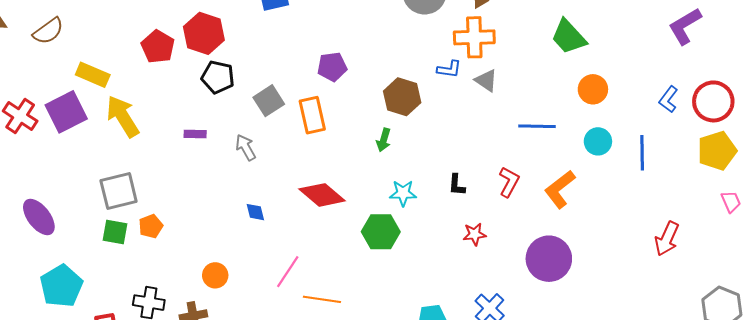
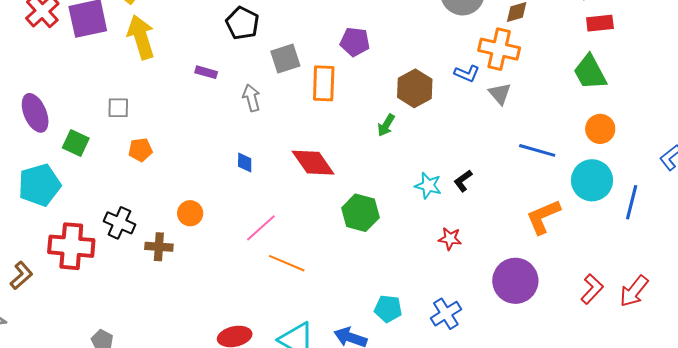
cyan circle: (598, 141) -> (592, 180), size x1.5
red L-shape: (509, 182) -> (592, 289), moved
black L-shape: (457, 185) -> (463, 181), moved, turned 35
gray square: (119, 191) -> (118, 108), size x0.6
cyan star: (403, 193) -> (428, 186), moved
green square: (115, 232) -> (76, 143), moved

